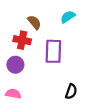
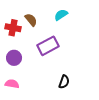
red cross: (22, 40) -> (13, 28), moved
purple rectangle: (53, 51) -> (48, 46), turned 60

